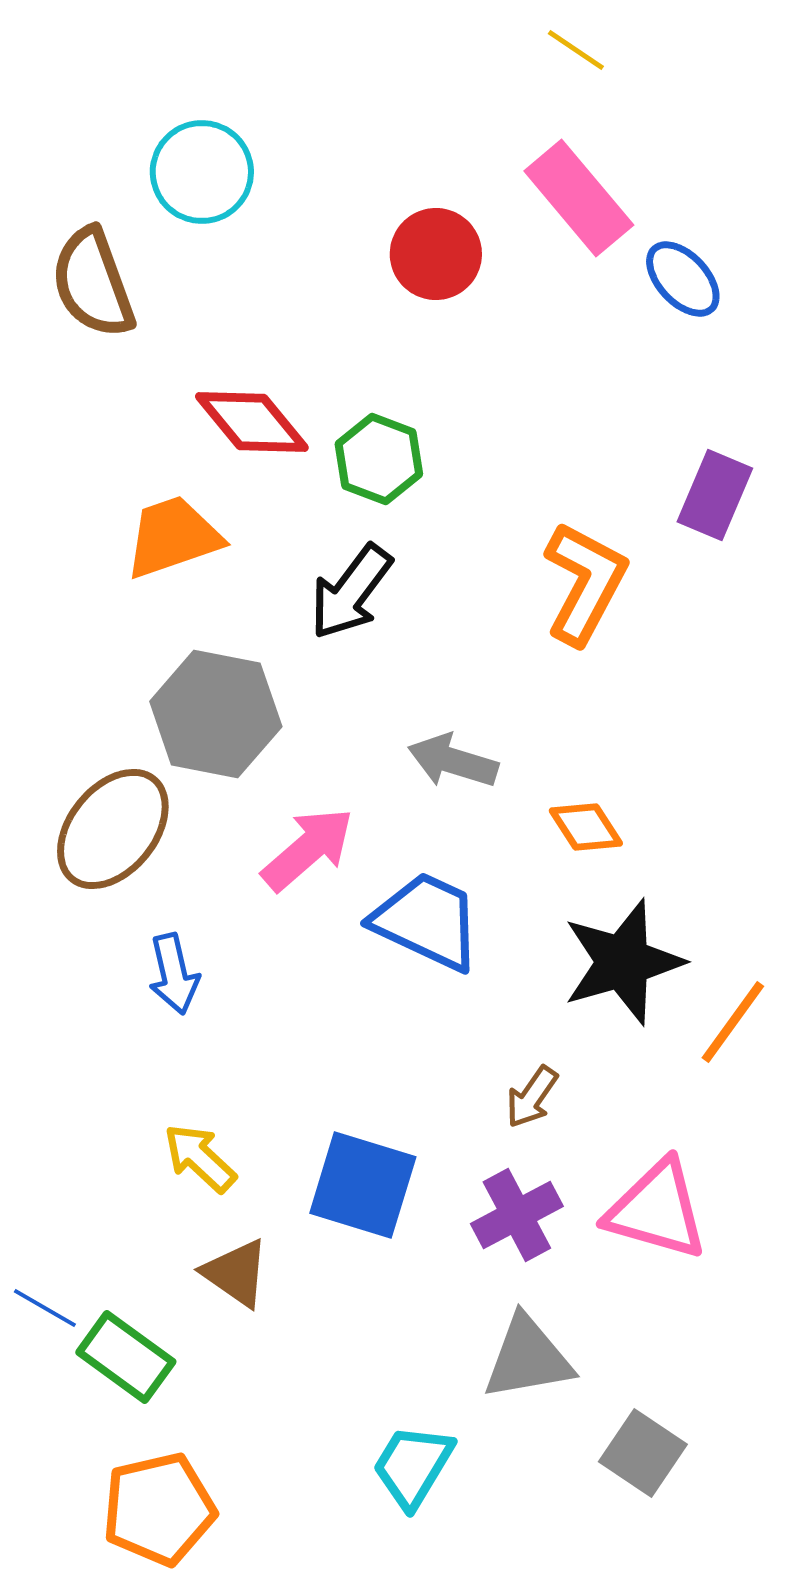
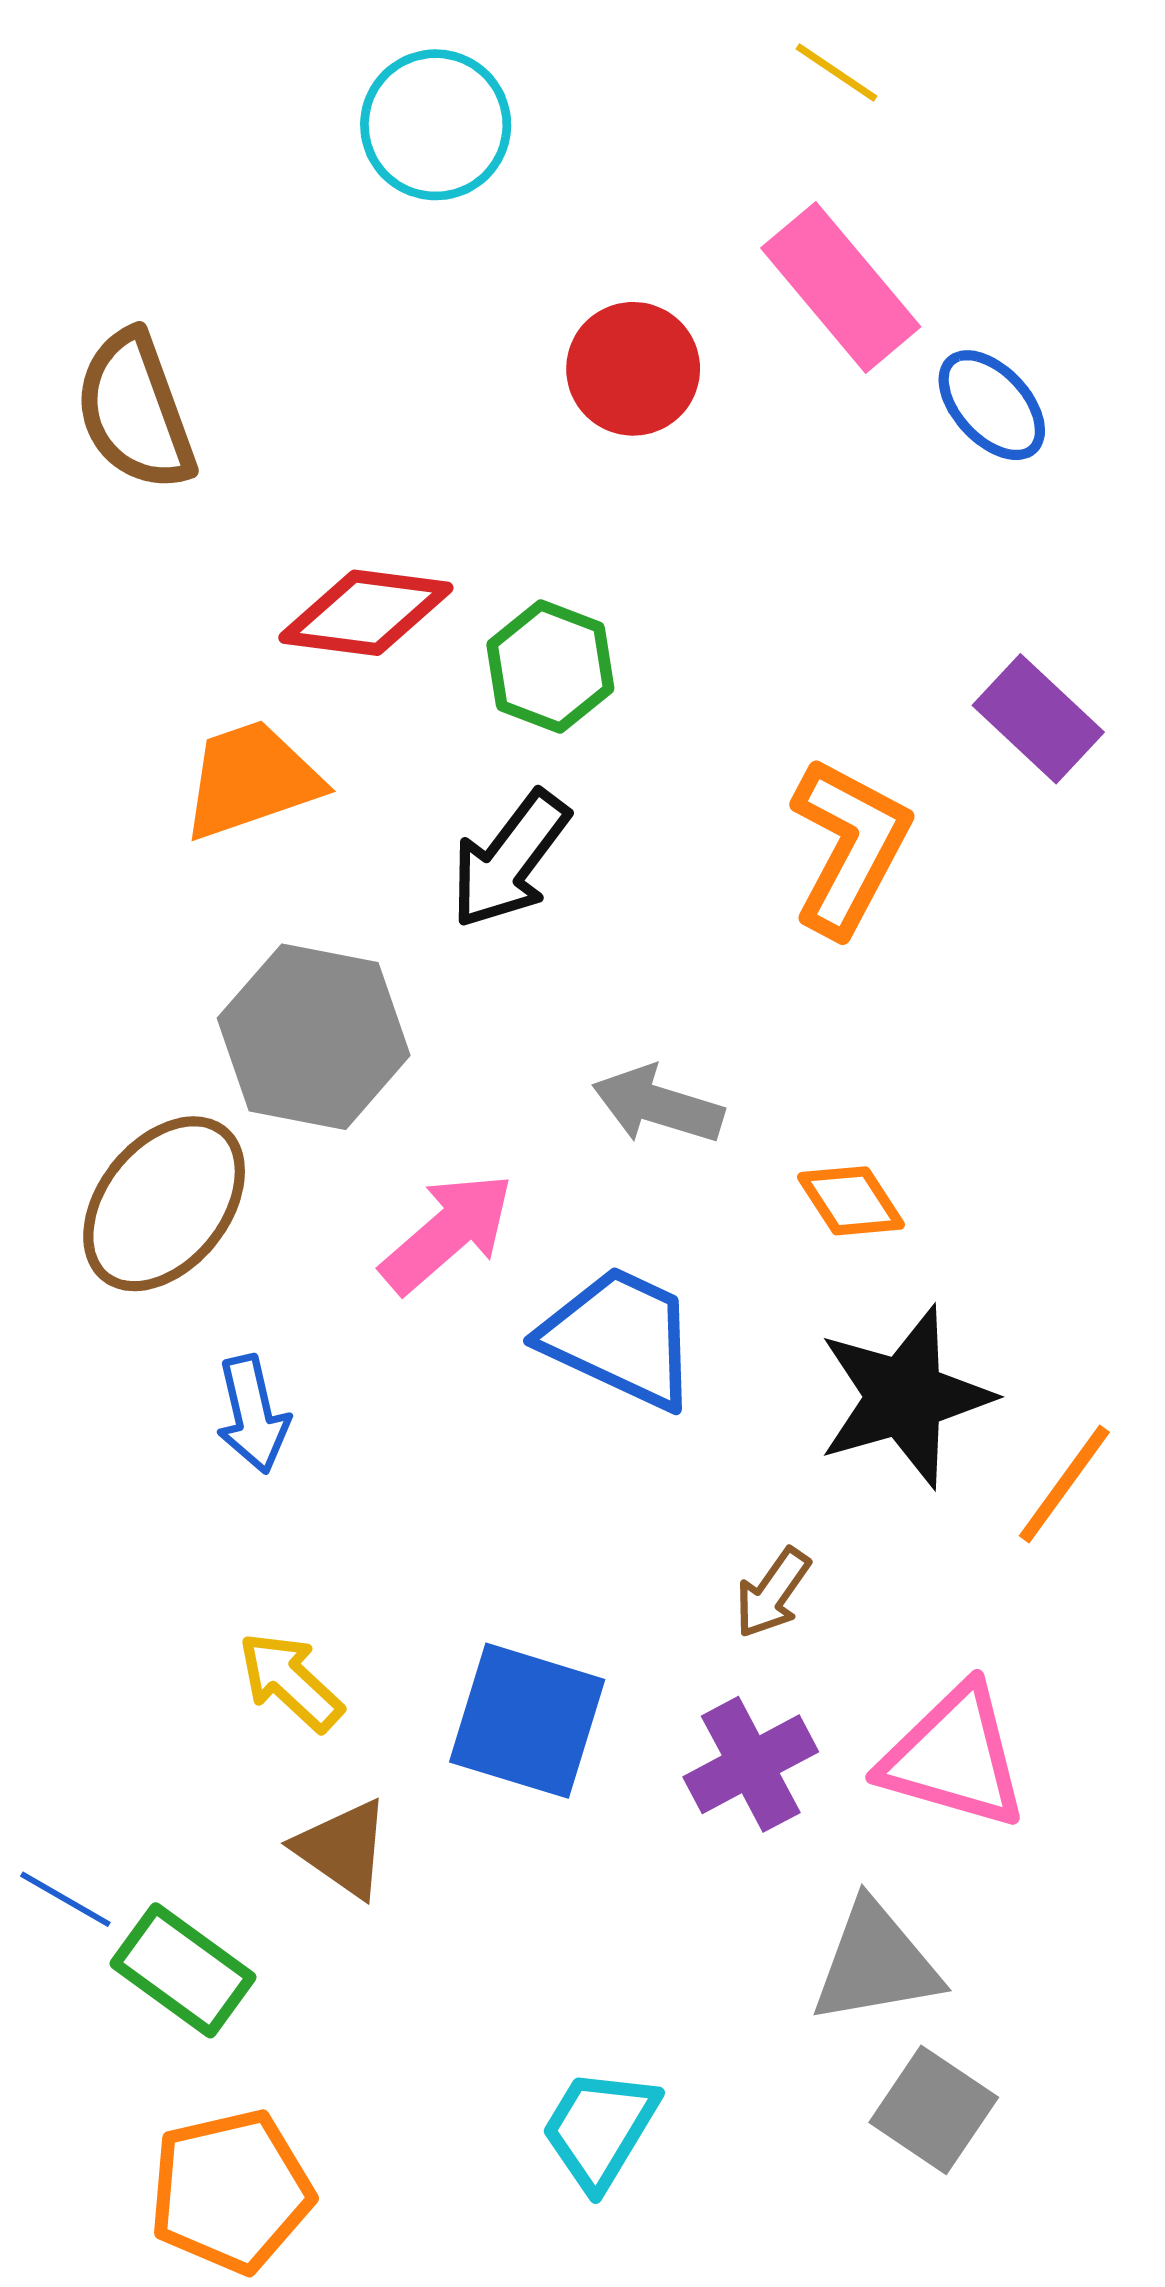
cyan circle: (202, 172) -> (436, 125), moved
red diamond: (252, 422) -> (366, 613), turned -43
purple rectangle: (715, 495) -> (1038, 719), turned -70
gray triangle: (528, 1358) -> (876, 1963), moved

